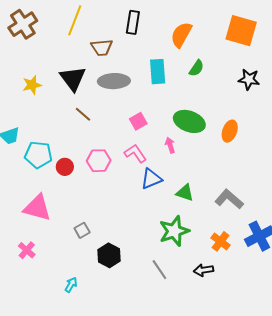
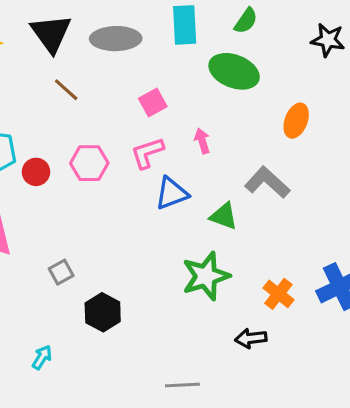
green ellipse: (189, 121) -> (234, 71), moved
pink L-shape: (135, 153) -> (147, 153), turned -75
gray L-shape: (229, 199) -> (267, 182), moved
gray line: (159, 270) -> (182, 385), moved, turned -60

